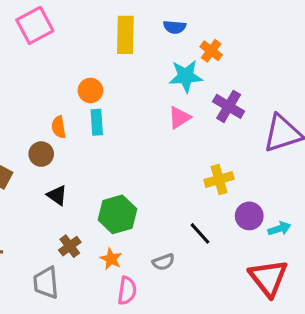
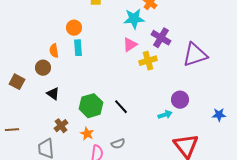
yellow cross: (219, 179) -> (148, 61), moved
purple circle: (249, 216) -> (180, 100), moved
cyan arrow: (279, 229) -> (165, 115), moved
black line: (200, 233) -> (121, 107), moved
gray semicircle: (163, 262) -> (118, 144), moved

